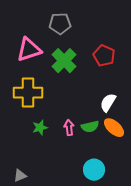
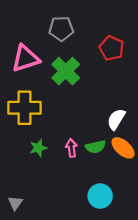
red pentagon: (104, 56) -> (112, 48), moved
gray triangle: (20, 176) -> (15, 203), turned -32

